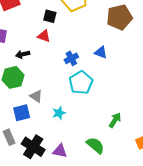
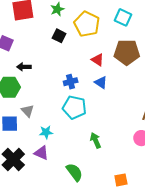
red triangle: (44, 36) -> (98, 60), moved
cyan pentagon: (81, 83) -> (74, 107), turned 30
green arrow: (115, 120) -> (96, 140), moved, turned -70
purple triangle: (60, 151) -> (41, 153), moved

